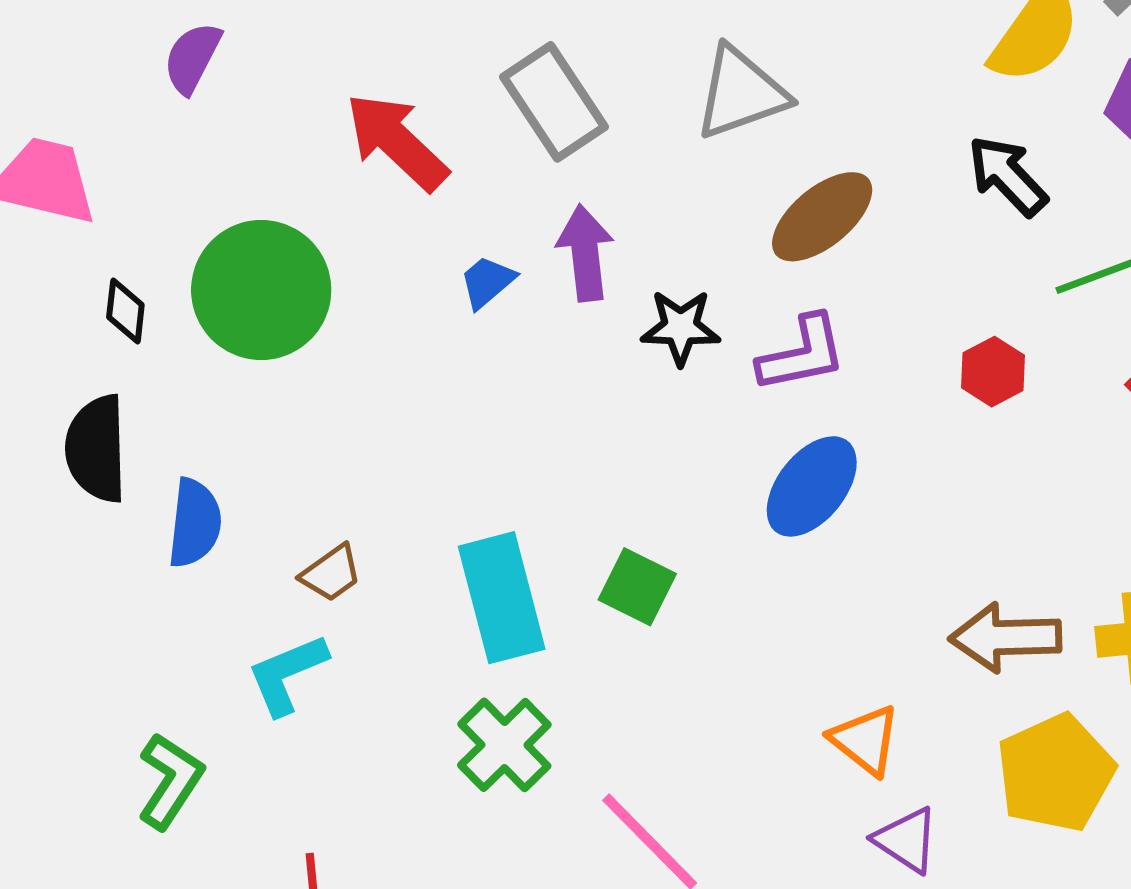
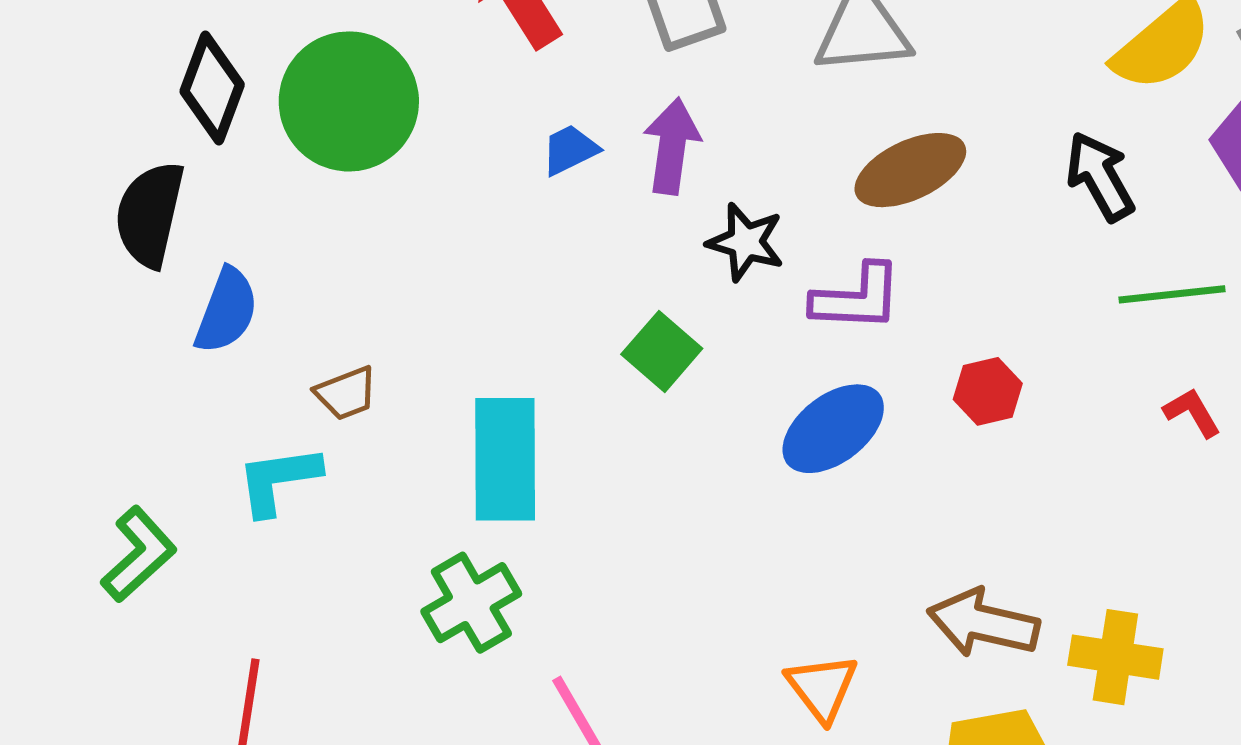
black diamond: (125, 311) -> (212, 88), size x1.6
red hexagon: (993, 372) -> (988, 391), moved
green square: (637, 587) -> (662, 351), moved

